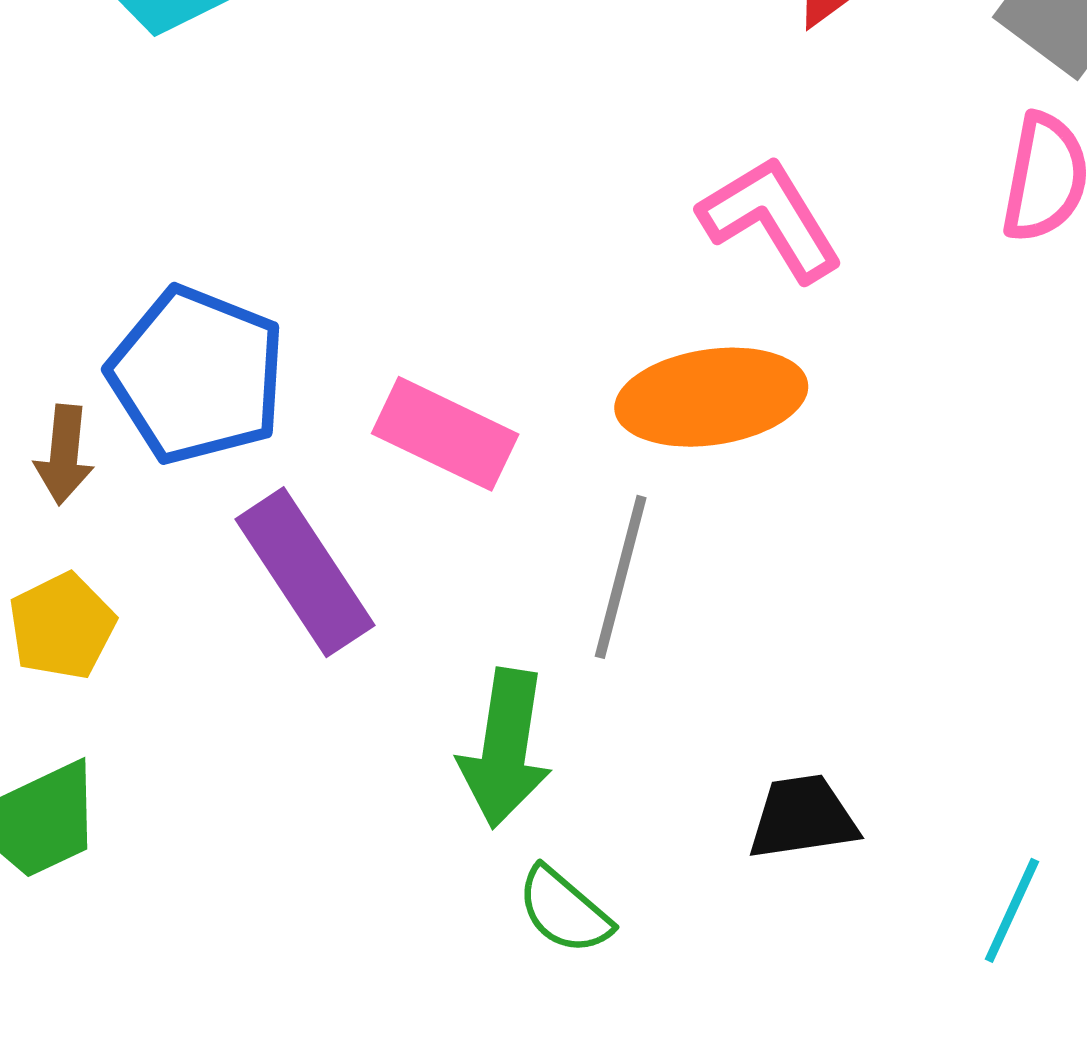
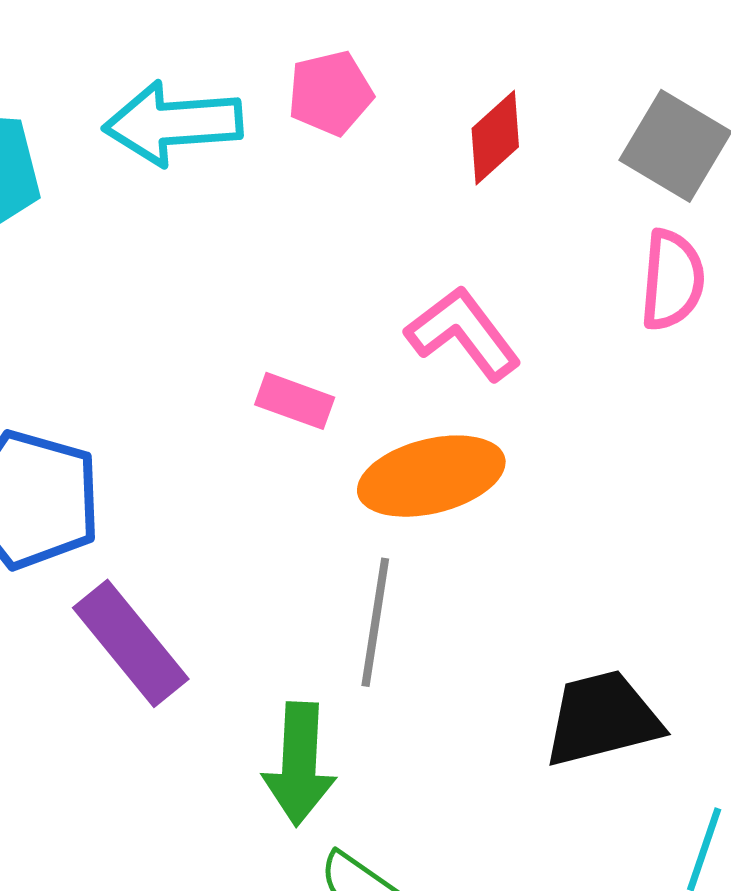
pink rectangle: (445, 434) -> (295, 401), moved, size x0.7
black trapezoid: (803, 817) -> (602, 719), moved, size x1.4

